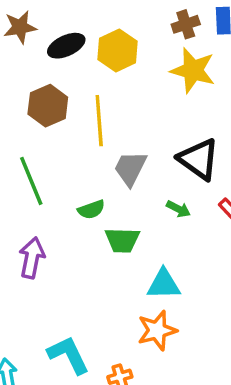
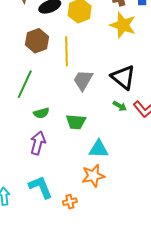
green line: (31, 181) -> (25, 84), turned 44
green arrow: (178, 209) -> (120, 106), moved
green semicircle: (91, 210) -> (41, 113), moved
purple arrow: (32, 258) -> (38, 143), moved

